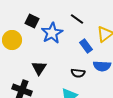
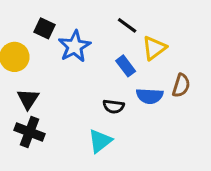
black line: (77, 19) -> (127, 25), moved
black triangle: (39, 68) -> (28, 99), moved

